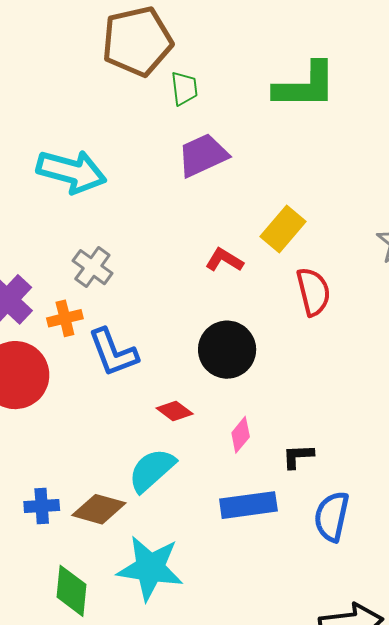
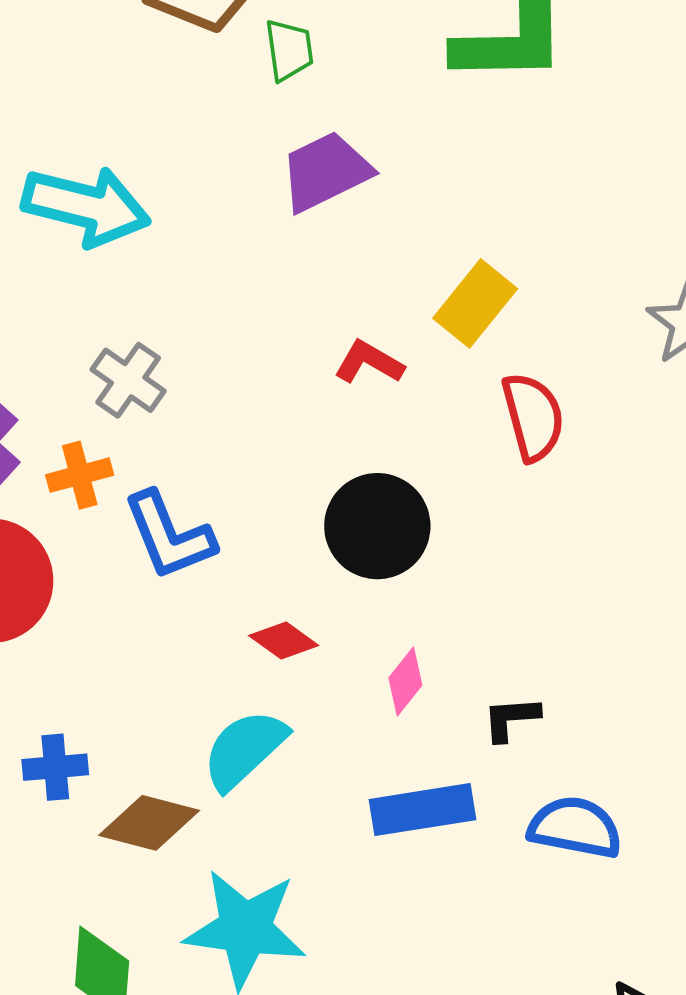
blue cross: (42, 506) -> (55, 767), moved
blue semicircle: (332, 516) -> (575, 827), turned 90

